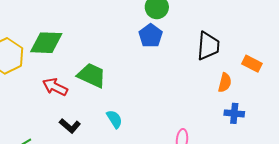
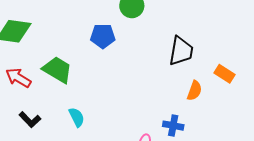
blue pentagon: (151, 36) -> (103, 36), moved, turned 30
blue cross: (234, 113) -> (173, 126), moved

